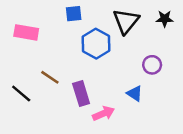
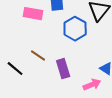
pink rectangle: (26, 32) -> (33, 14), moved
pink arrow: (103, 113) -> (92, 85), moved

